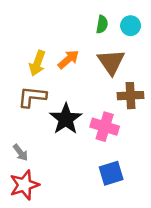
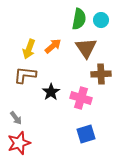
green semicircle: (102, 24) -> (79, 19), size x1.5
black star: (66, 119) -> (51, 92), size x0.7

